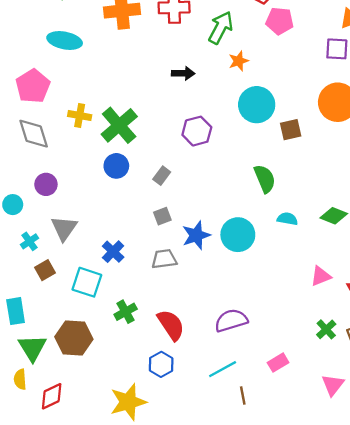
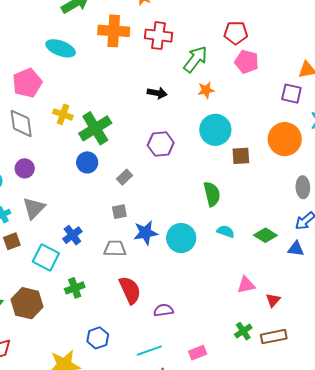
purple semicircle: (231, 320) -> (163, 310), size x0.7
red semicircle: (171, 325) -> (130, 290), moved

